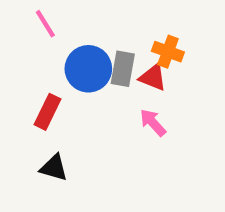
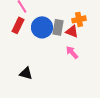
orange cross: (168, 52) -> (79, 19), turned -32
red rectangle: (47, 112) -> (18, 25), moved

